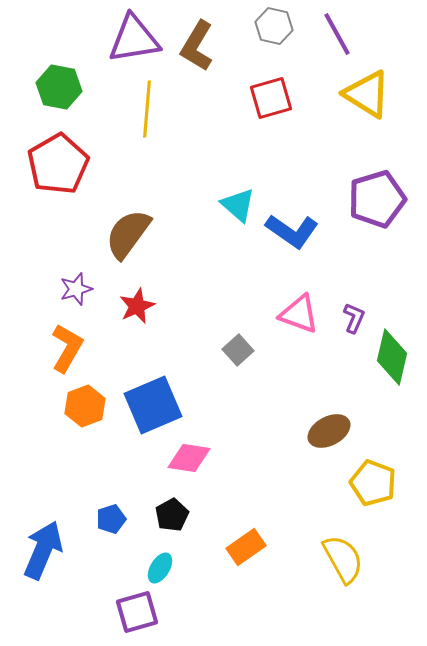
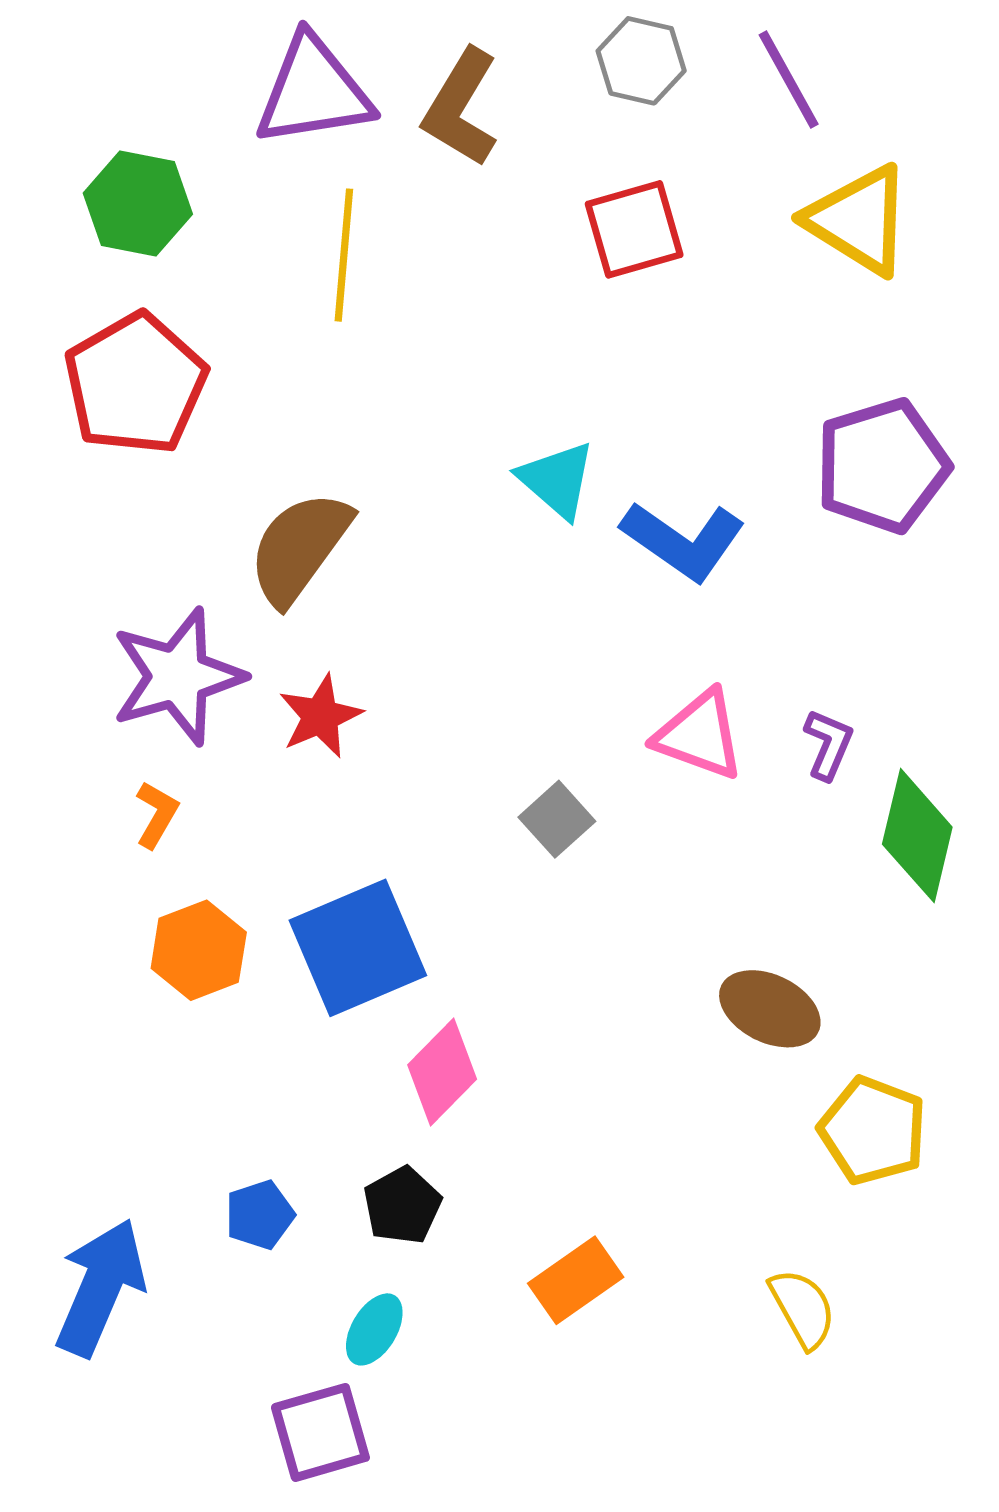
purple star: (76, 289) -> (178, 676), size x1.8
orange L-shape: (67, 348) -> (157, 815), size x0.6
brown ellipse: (329, 431) -> (770, 1009), turned 54
pink diamond: (189, 458) -> (442, 1072), turned -54
yellow semicircle: (343, 559) -> (803, 1308), size x0.7

